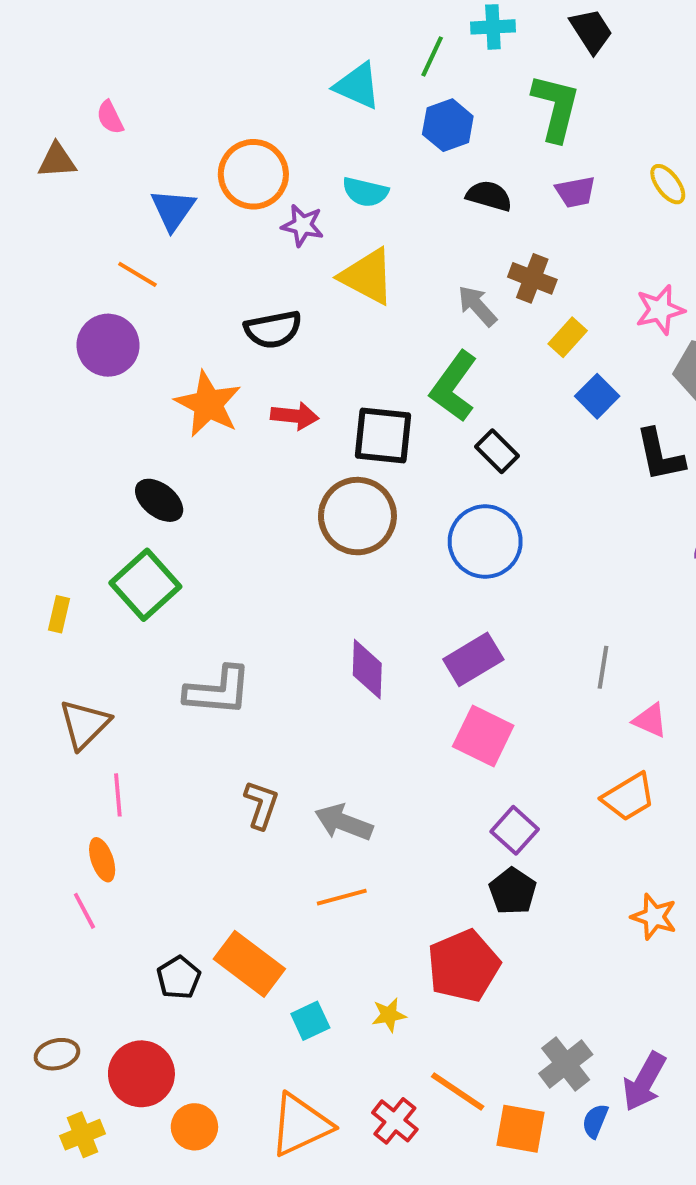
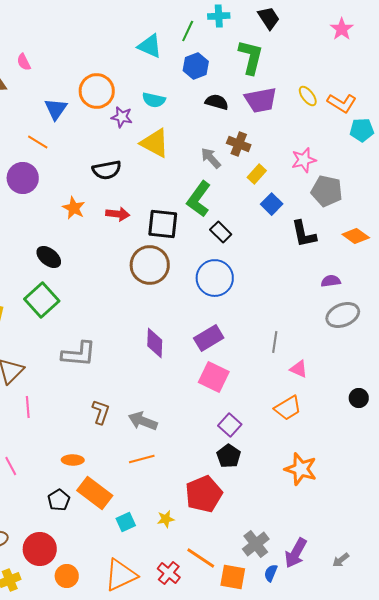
purple trapezoid: (575, 192) -> (261, 100), size x1.6
orange star: (208, 404) -> (74, 208), size x0.7
orange ellipse: (102, 860) -> (73, 460), moved, turned -70
orange star: (654, 917) -> (301, 469), size x1.4

